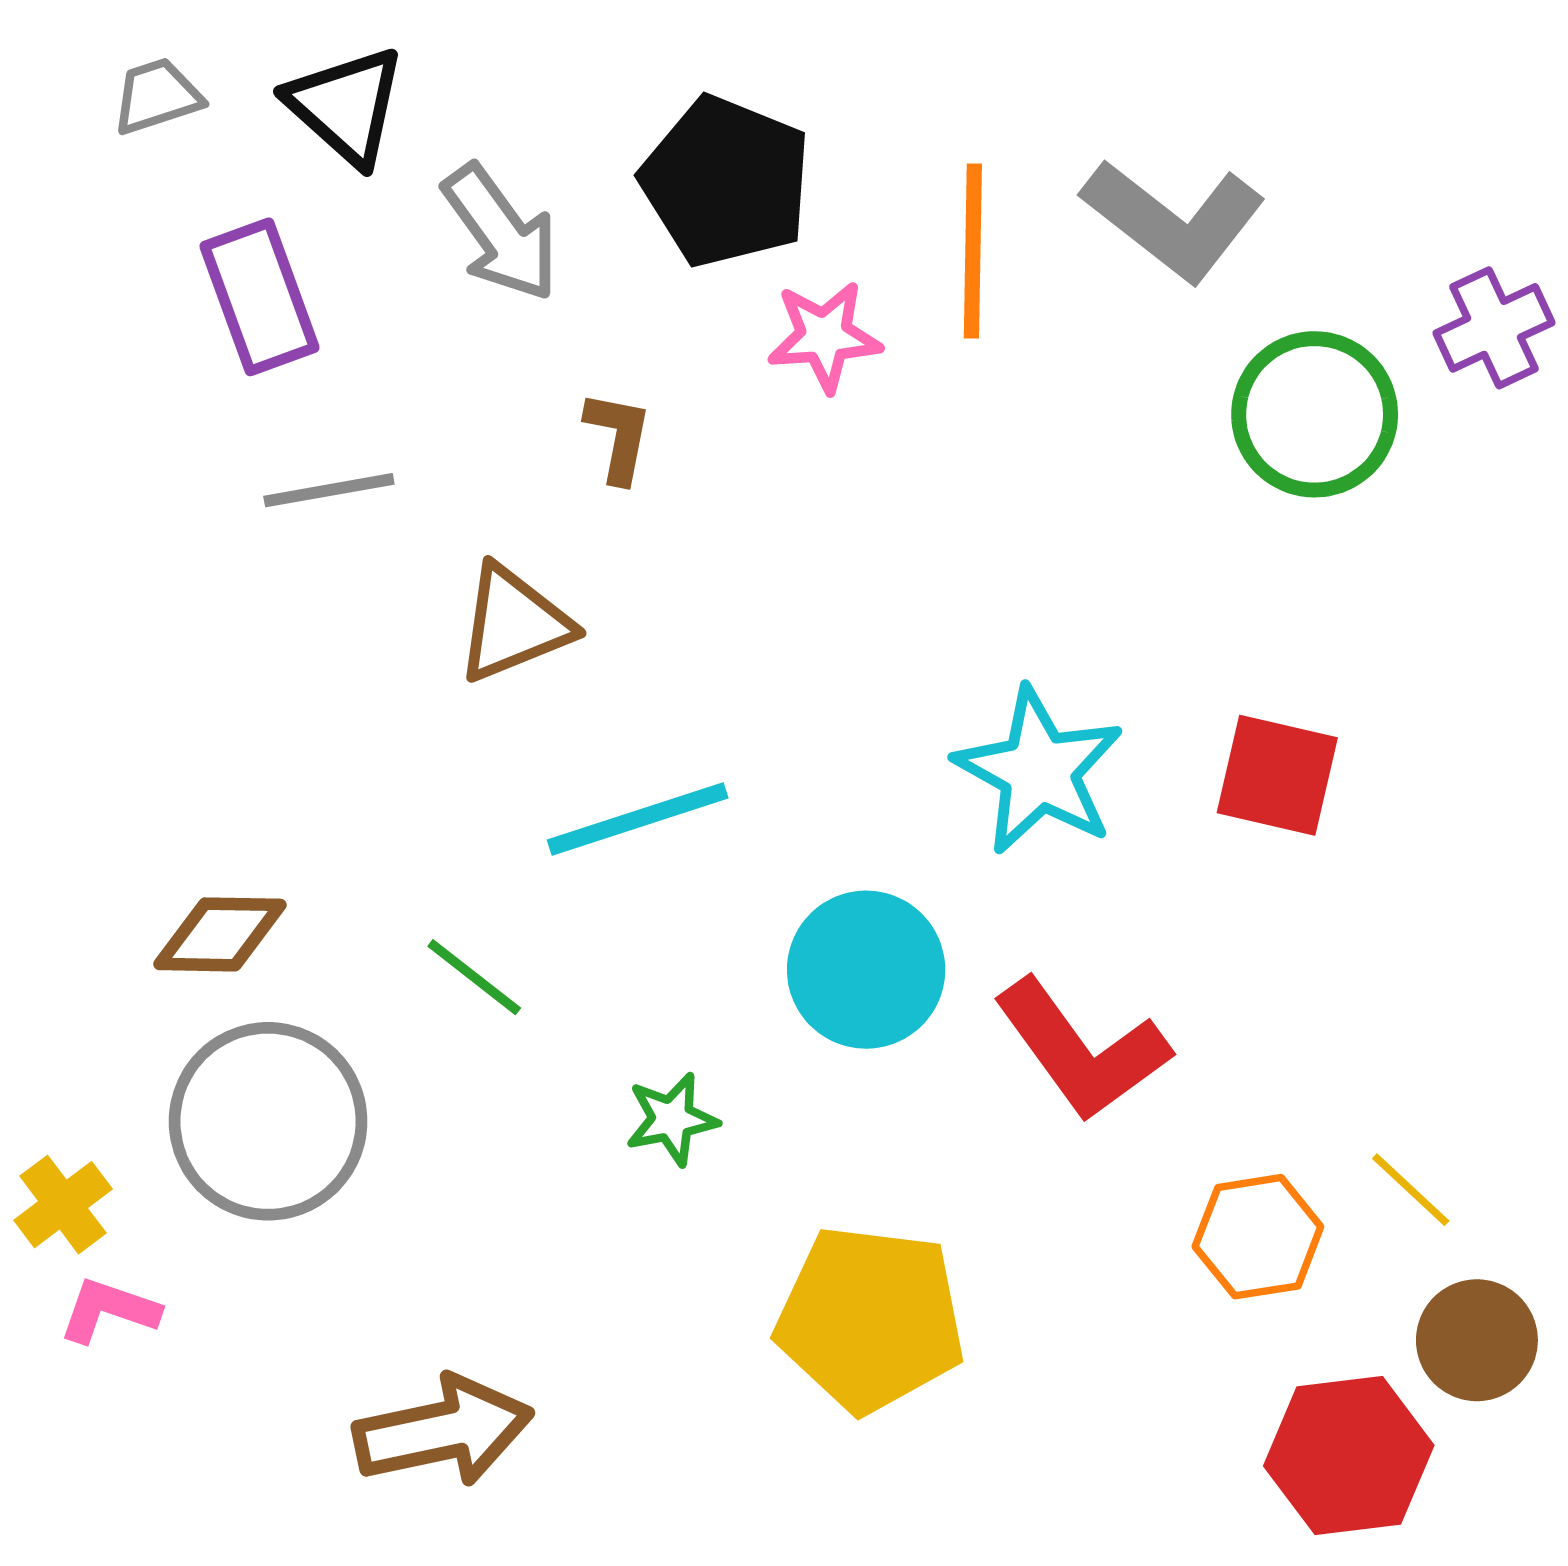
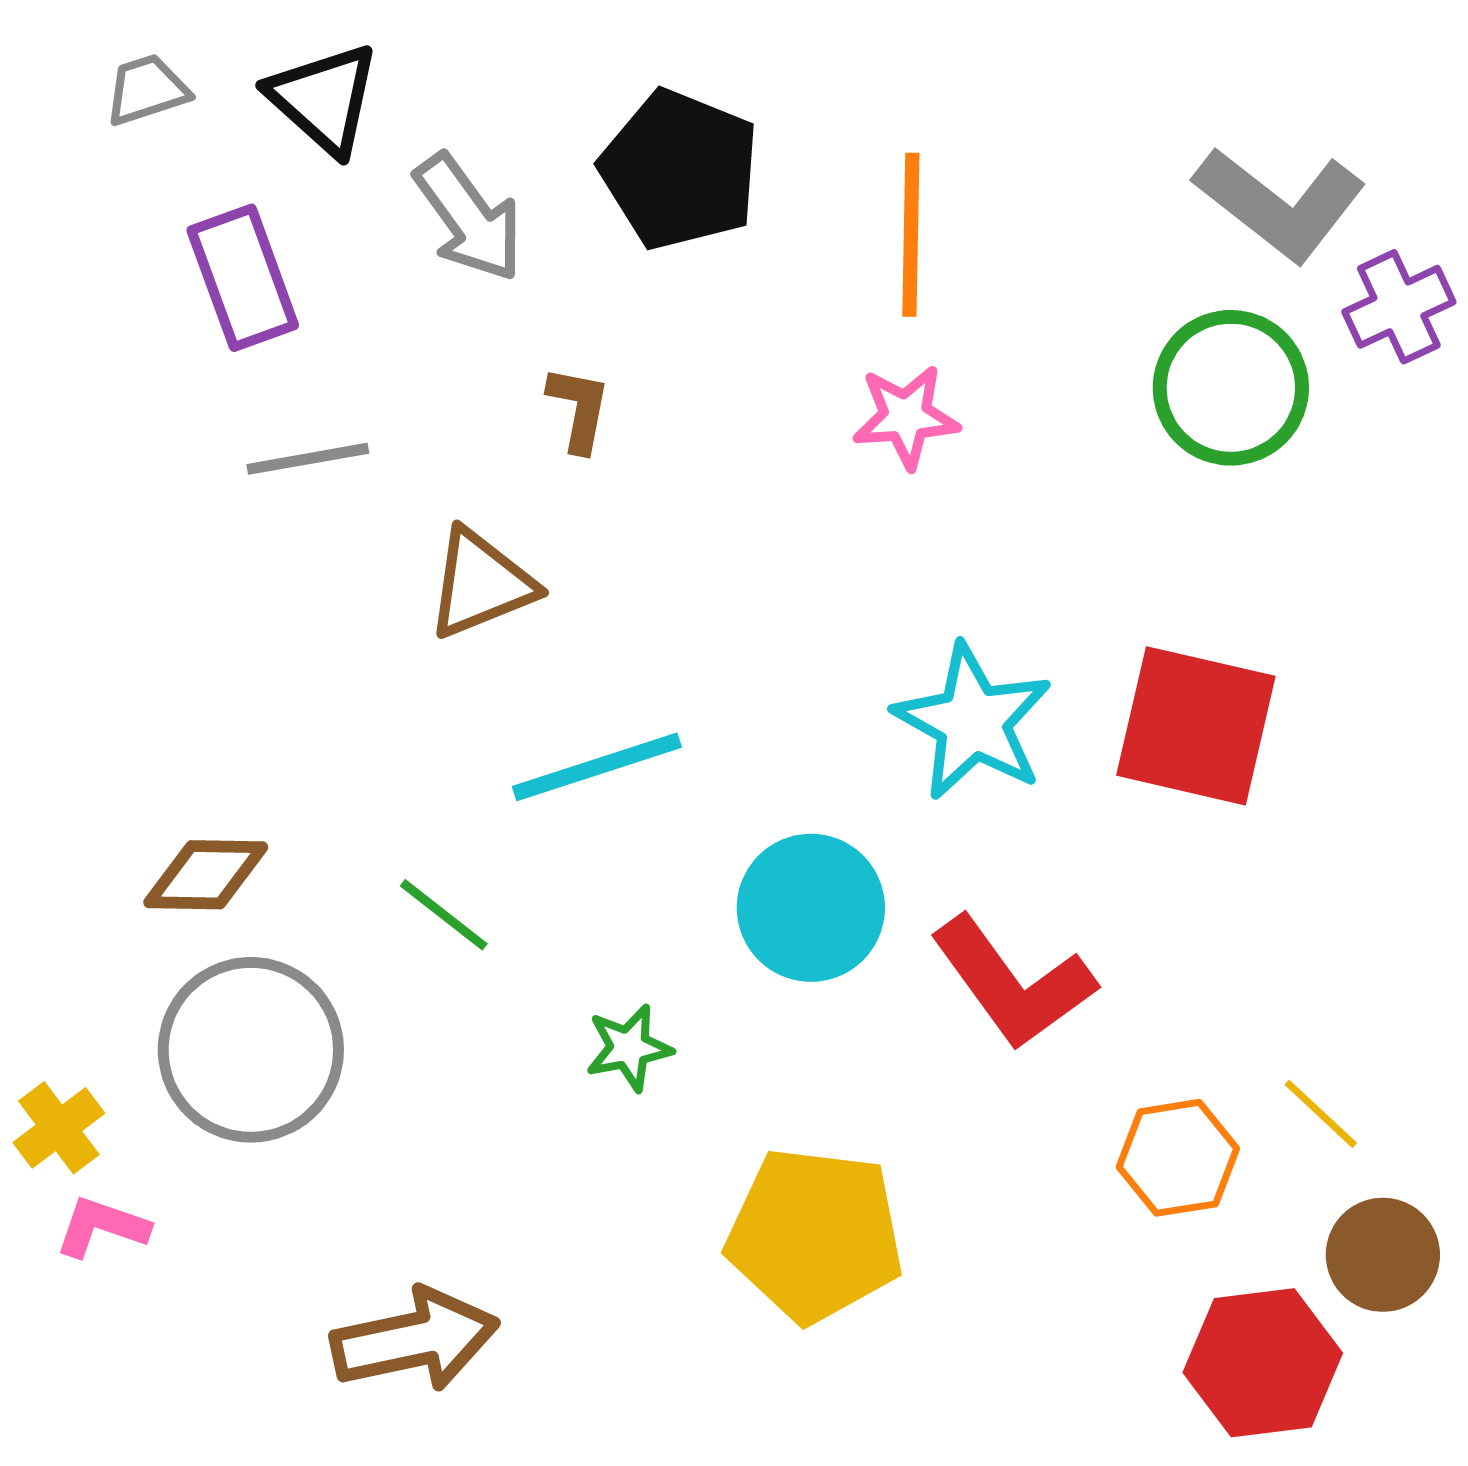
gray L-shape: (1174, 220) -> (1280, 204), moved
pink star: (824, 336) -> (906, 417), moved
red square: (1277, 775) -> (1196, 726), size x1.4

